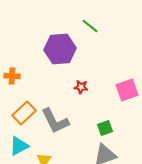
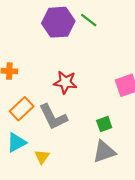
purple hexagon: (60, 49) -> (58, 22), moved
red star: (81, 87) -> (65, 82), moved, size x1.6

